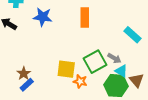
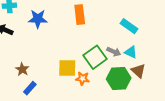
cyan triangle: (121, 71) -> (131, 52), moved
brown star: (24, 73) -> (22, 69), moved

